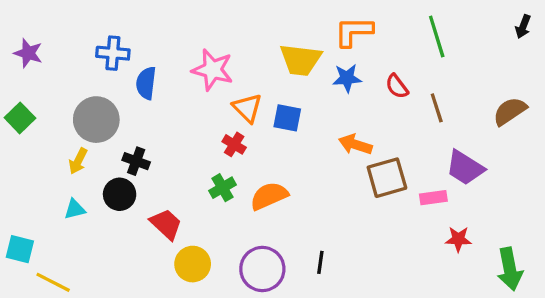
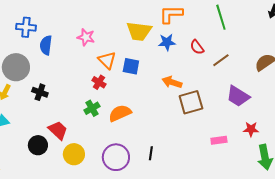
pink star: (213, 70) -> (86, 37), size x0.7
brown line: (437, 108) -> (221, 60), turned 72
black circle: (120, 194) -> (38, 145), moved
pink rectangle: (433, 198) -> (219, 140), moved
red star: (458, 239) -> (251, 129), moved

